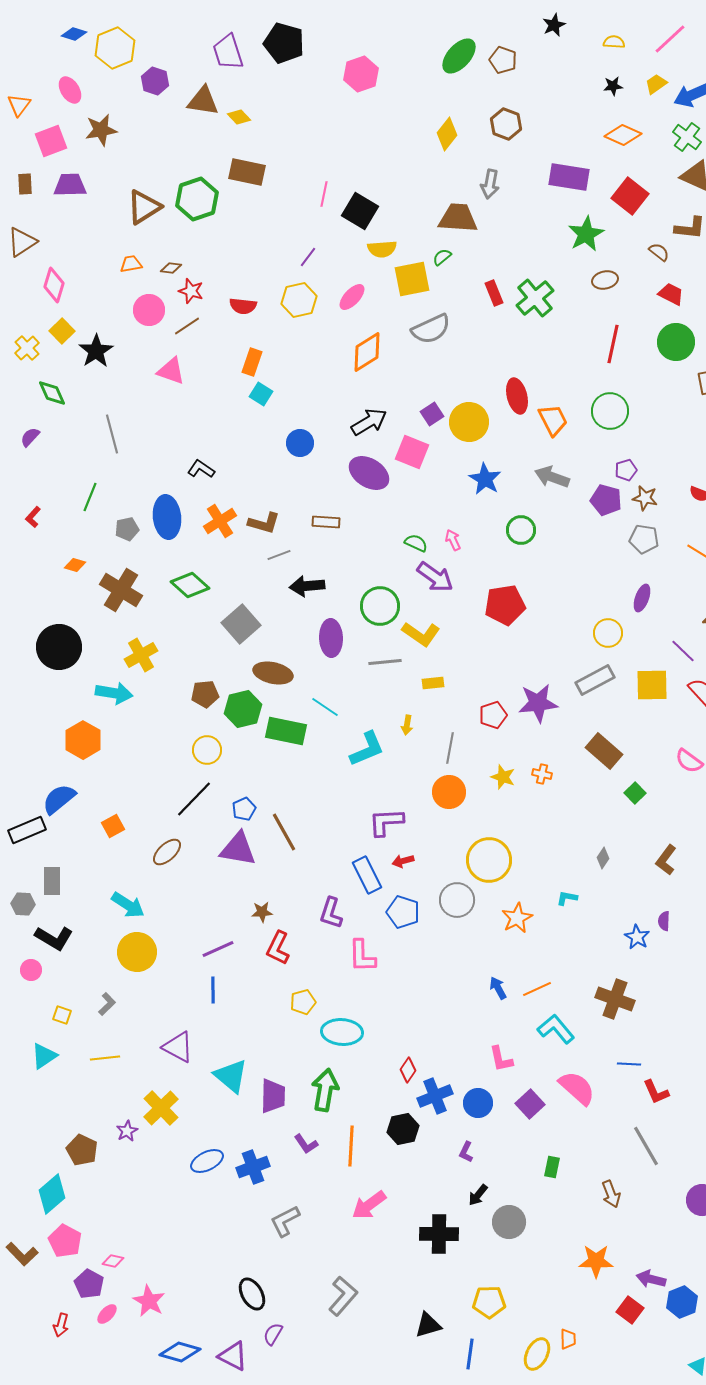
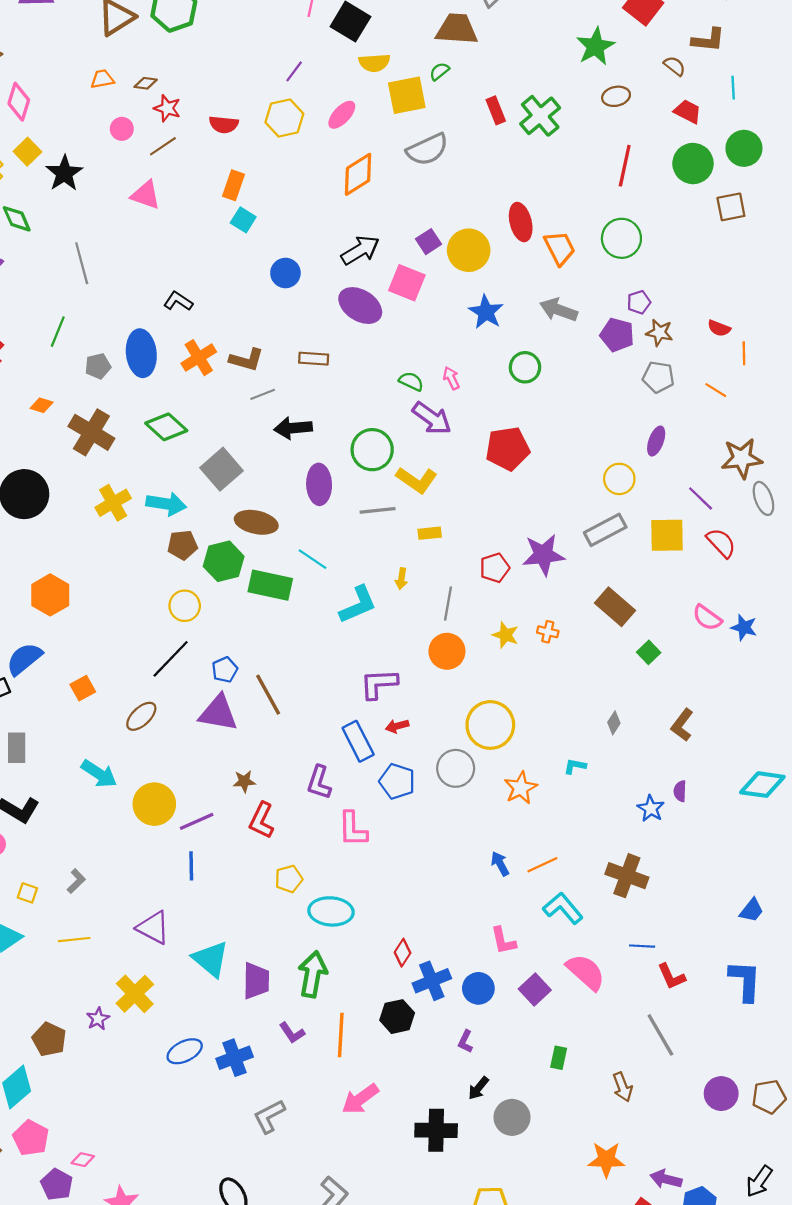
pink circle: (149, 310) -> (122, 129), size x0.7
cyan arrow: (114, 693) -> (166, 504), moved
yellow circle: (137, 952) -> (154, 804), moved

